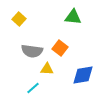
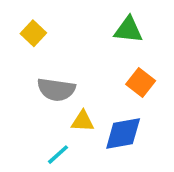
orange square: (60, 48) -> (141, 82), moved
blue diamond: (83, 75) -> (123, 133), moved

